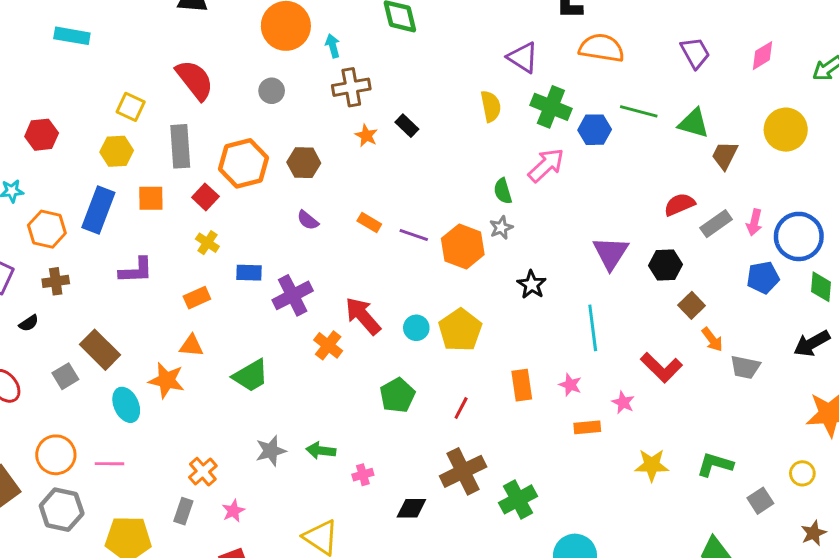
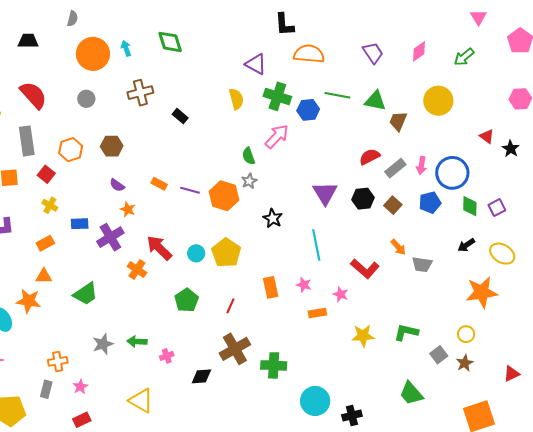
cyan arrow: (333, 46) -> (126, 48), moved
orange star: (366, 135) -> (128, 209), moved
orange hexagon: (243, 163) -> (71, 150), size x0.7
brown square: (692, 305) -> (393, 205), moved
black arrow: (812, 343) -> (466, 245), size x0.7
orange cross: (203, 472) -> (58, 361), turned 36
green cross: (518, 499) -> (274, 365), turned 35
brown star: (814, 533) -> (465, 363), moved

